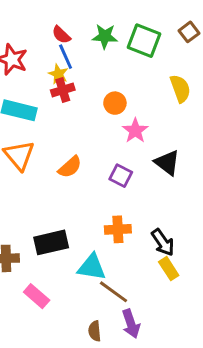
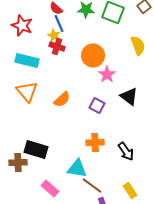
red cross: (63, 90) -> (57, 46), turned 35
orange circle: (115, 103) -> (93, 55), size x1.5
black rectangle: (51, 242) -> (36, 149), moved, turned 30
yellow rectangle: (169, 269) -> (130, 190), moved
pink rectangle: (37, 296) -> (50, 188), moved

